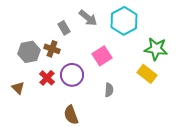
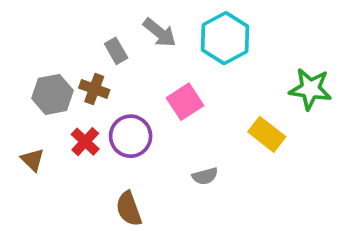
green star: (156, 49) -> (310, 89), moved
gray semicircle: (109, 90) -> (205, 176), moved, turned 72

